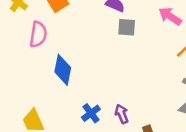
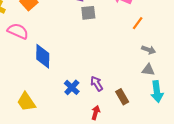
pink semicircle: (38, 34) -> (18, 31), turned -65

